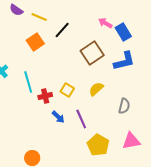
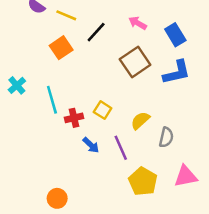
pink arrow: (105, 23) -> (138, 23), moved
yellow semicircle: (96, 89) -> (140, 120), moved
gray semicircle: (124, 106) -> (166, 137), moved

